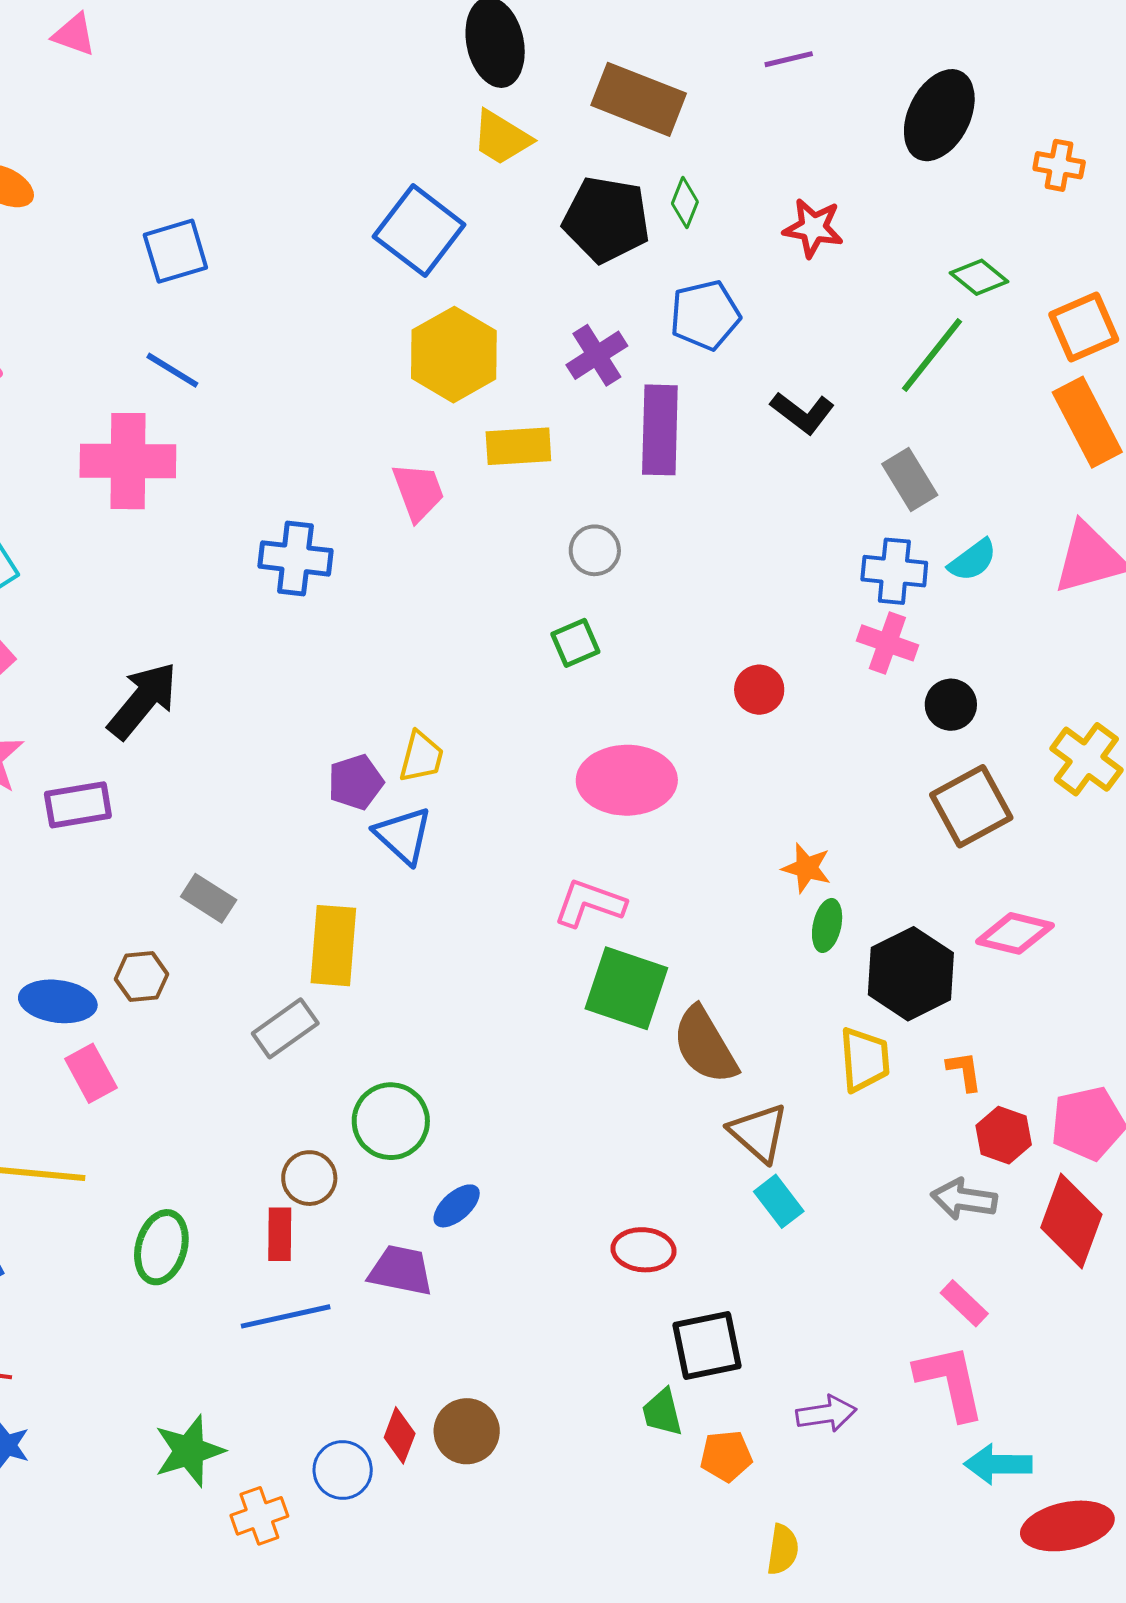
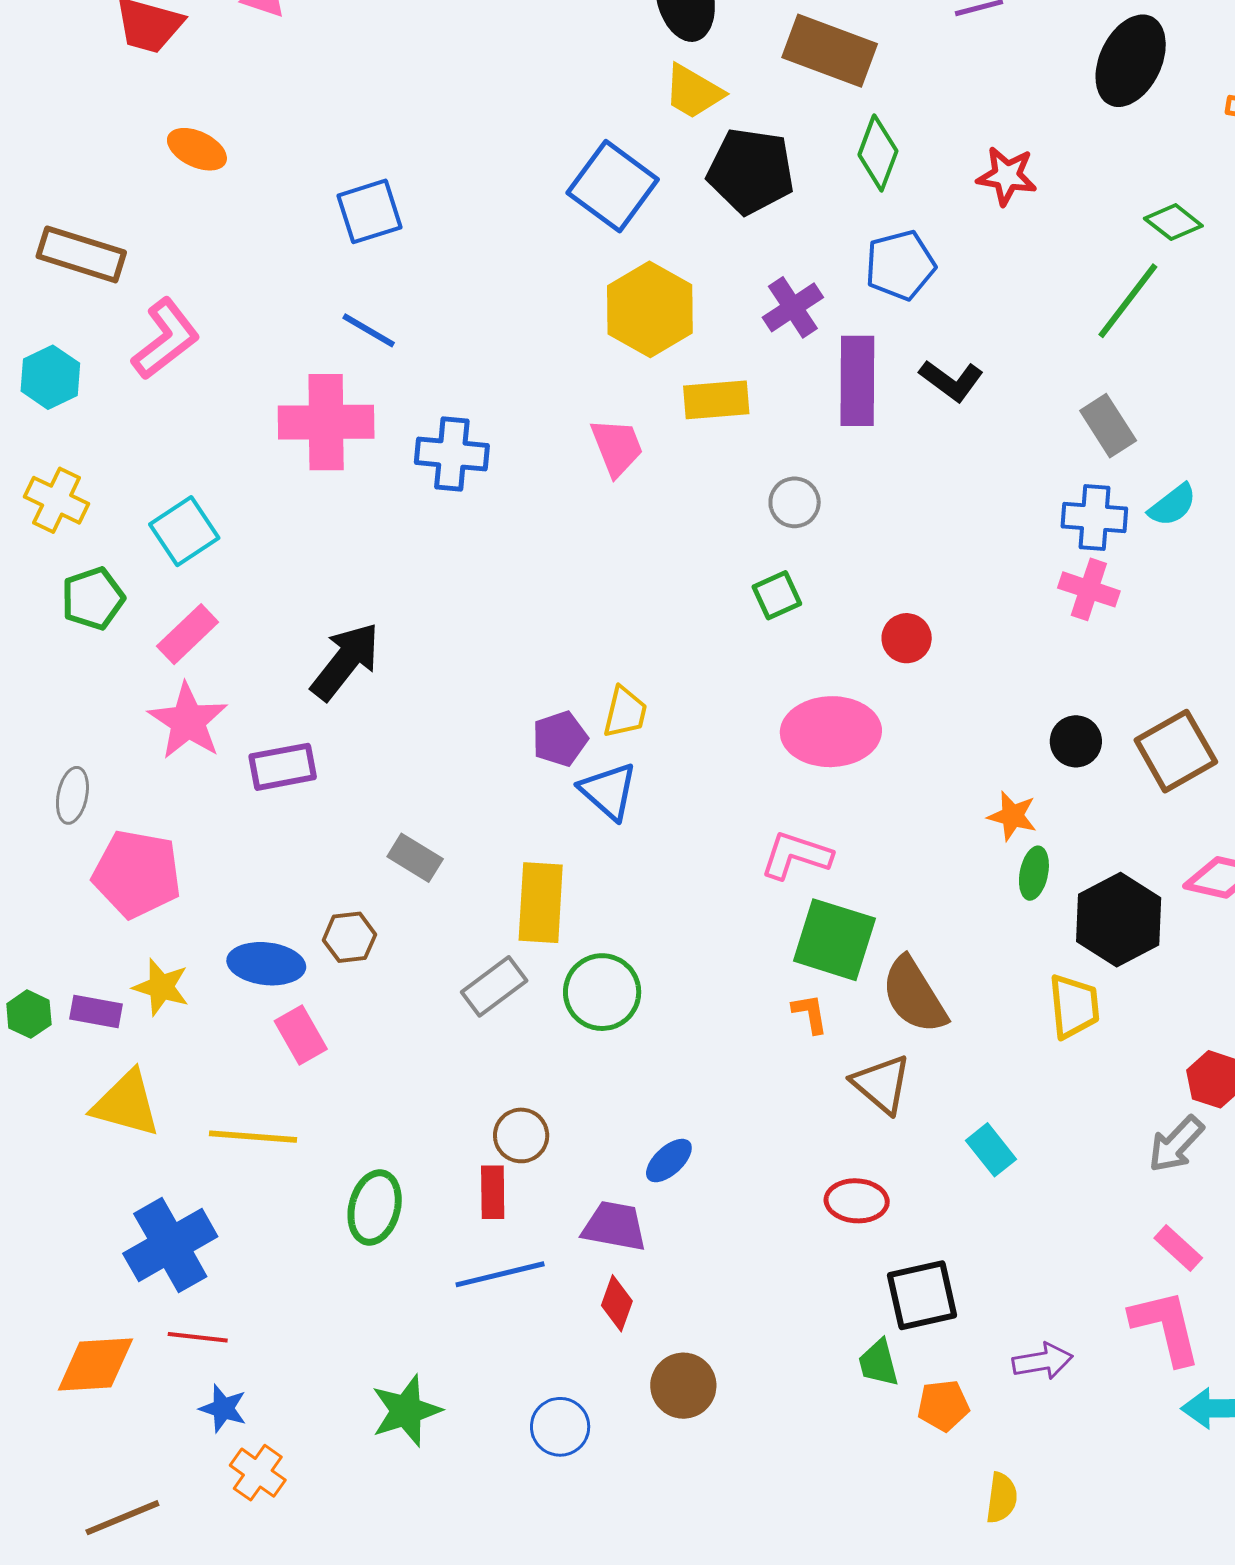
green diamond: (685, 203) -> (878, 153), size x1.5
black pentagon: (606, 219) -> (751, 171), moved
black L-shape: (802, 413) -> (951, 380), moved
blue cross: (295, 558) -> (452, 454), moved
red circle: (759, 690) -> (907, 638), moved
black circle: (951, 705) -> (1076, 741), moved
orange L-shape: (964, 1071) -> (810, 1014), moved
green circle: (391, 1121) -> (602, 992), moved
brown triangle: (759, 1133) -> (881, 1084), moved
gray arrow: (964, 1199) -> (1176, 1144), turned -54
red diamond: (400, 1435) -> (617, 1303), moved
orange cross: (259, 1516) -> (258, 1473), moved, turned -34

